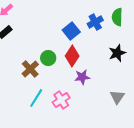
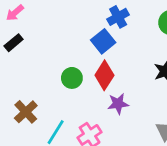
blue cross: (95, 22) -> (118, 17), moved
brown cross: (30, 69) -> (26, 112), moved

